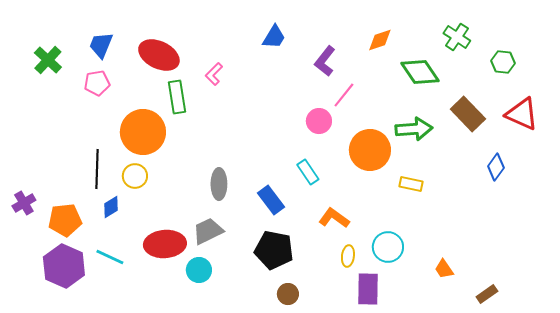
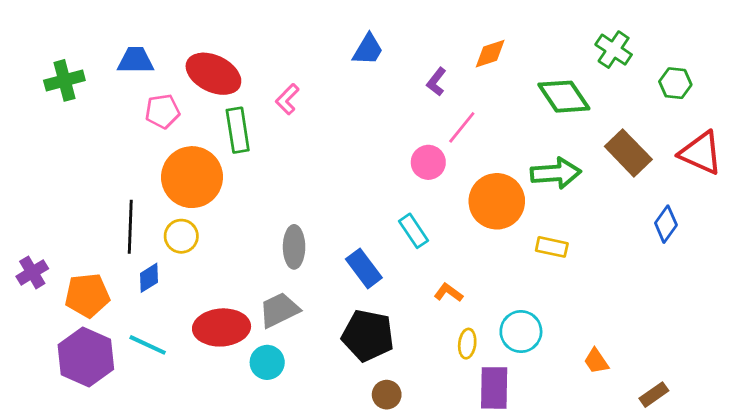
orange diamond: (380, 40) -> (490, 54), moved
blue trapezoid: (101, 45) -> (136, 60), turned 68
green cross: (48, 60) -> (64, 80), turned 32
purple L-shape: (325, 61) -> (436, 82), size x0.7
pink pentagon: (97, 83) -> (162, 111), moved
orange L-shape: (334, 218) -> (448, 293), size x0.7

